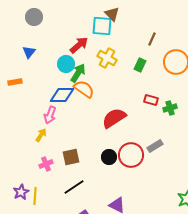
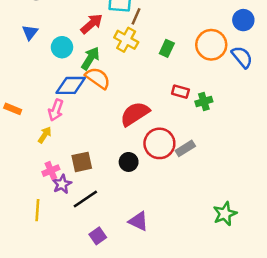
brown line: (152, 39) -> (136, 16), moved
cyan circle: (66, 64) -> (62, 47), moved
orange rectangle: (15, 82) -> (13, 109), moved, turned 32
red circle: (131, 155) -> (159, 143), moved
purple star: (21, 192) -> (62, 184), moved

